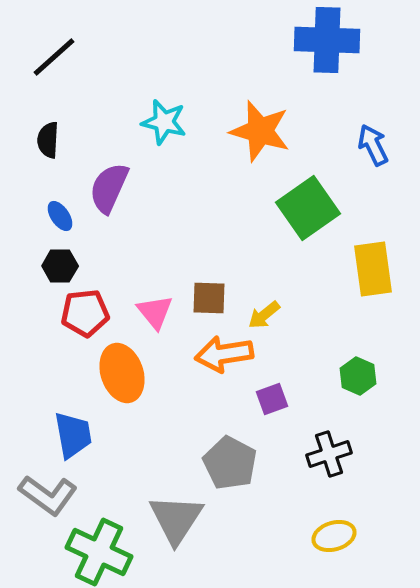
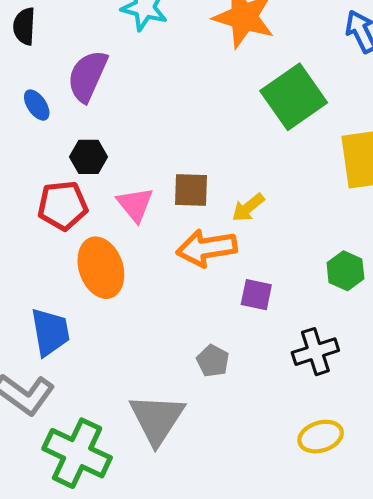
black hexagon: (60, 266) -> (89, 157), moved
purple square: (272, 399) -> (256, 295), turned 32
gray pentagon: (230, 463) -> (213, 361), size x0.6

